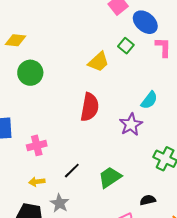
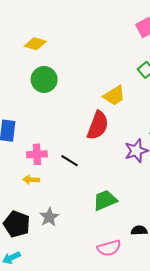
yellow trapezoid: (98, 62) -> (114, 96), moved
black line: (72, 171) -> (70, 161), moved, turned 66
yellow arrow: (37, 182) -> (31, 180), moved

